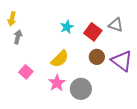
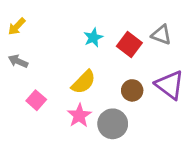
yellow arrow: (12, 19) -> (17, 26), turned 32
gray arrow: (18, 37) -> (18, 61), moved, turned -80
brown circle: (97, 57) -> (132, 90), moved

